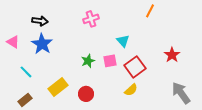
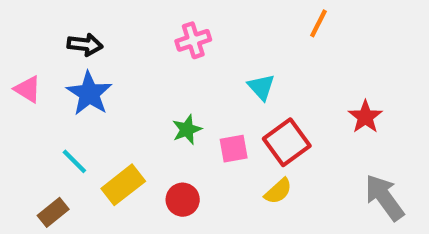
pink square: (110, 61) -> (234, 149), moved
cyan line: (26, 72) -> (74, 161), moved

